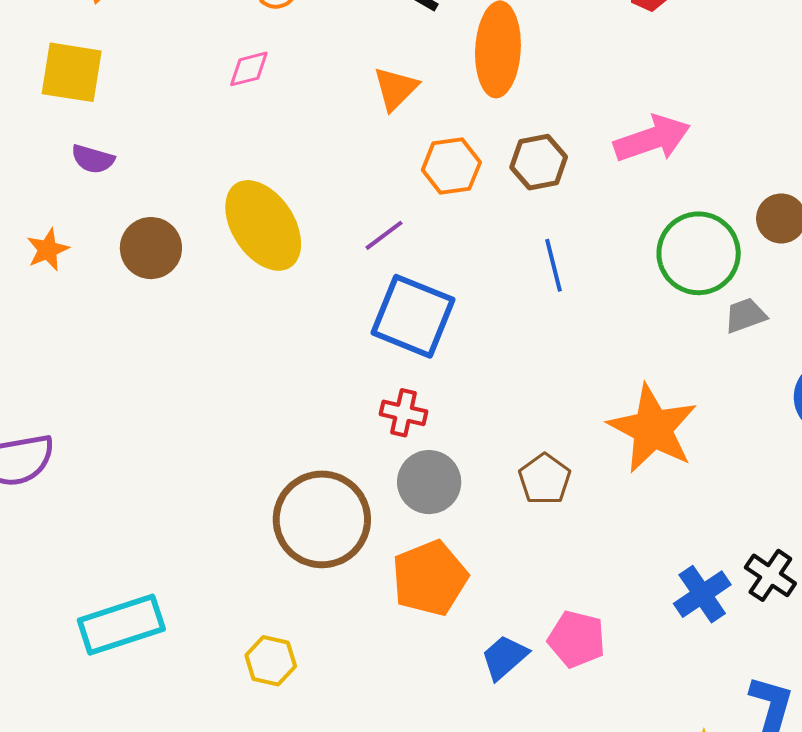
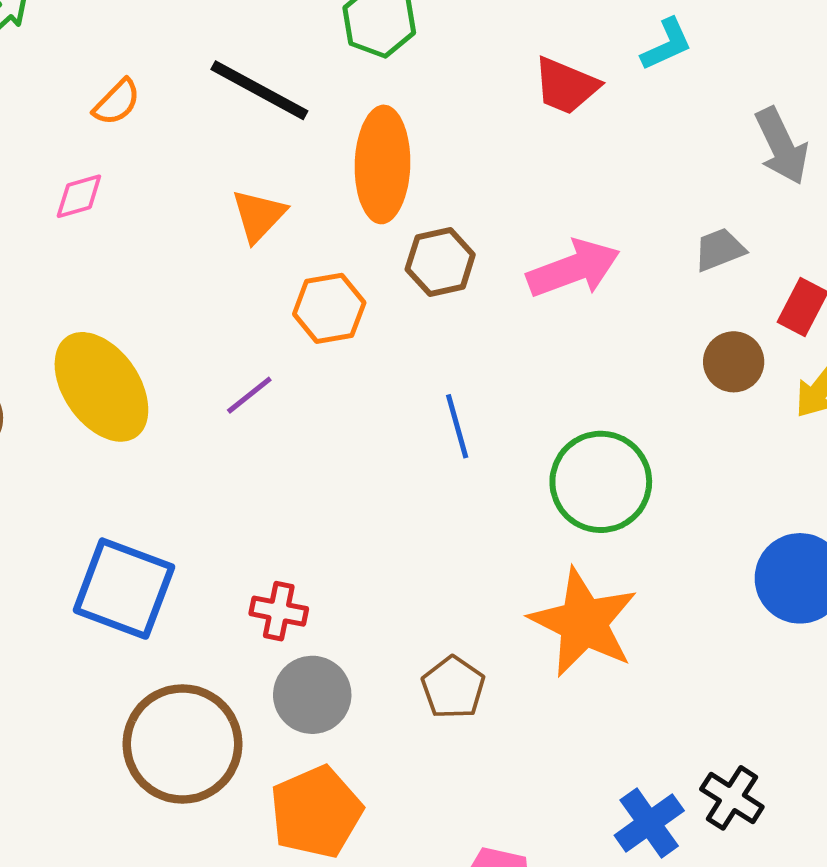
brown hexagon: (539, 162) -> (440, 262), moved
green circle: (699, 253) -> (601, 482), moved
gray trapezoid: (745, 315) -> (719, 250), moved
blue square: (413, 316) -> (124, 589), moved

